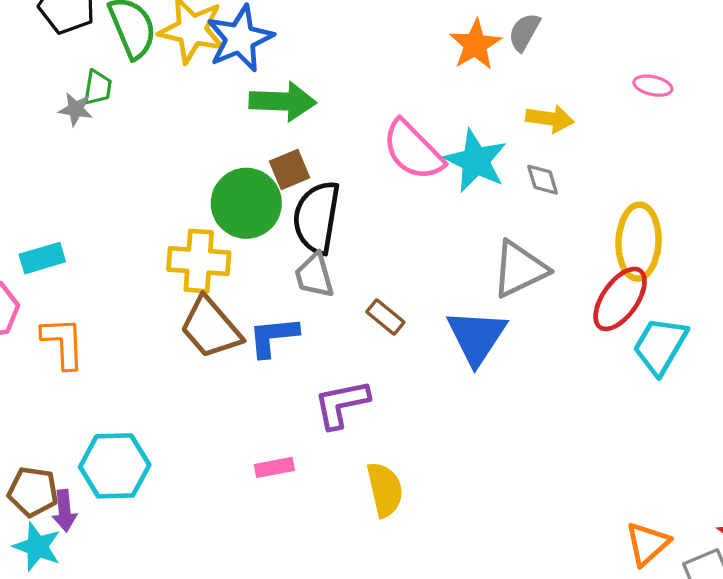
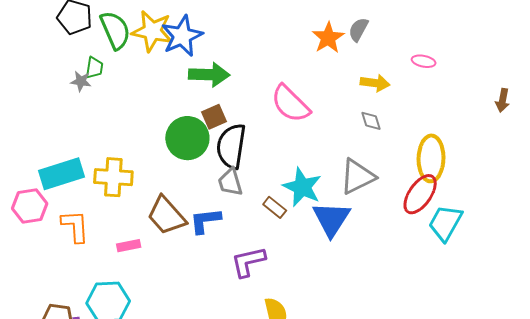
pink ellipse: (653, 86) -> (424, 61), moved
cyan star: (476, 161) -> (302, 187), moved
cyan rectangle: (42, 258) -> (61, 174), size x1.6
yellow cross: (199, 261) -> (113, 177), moved
pink rectangle: (274, 467) -> (129, 246), moved

